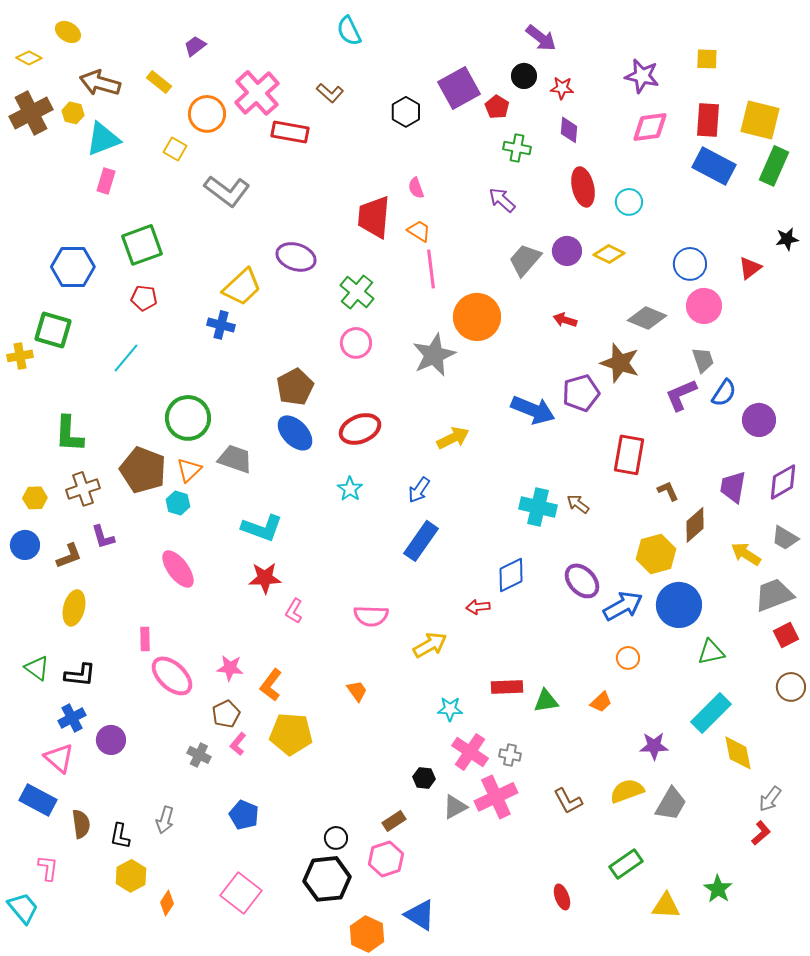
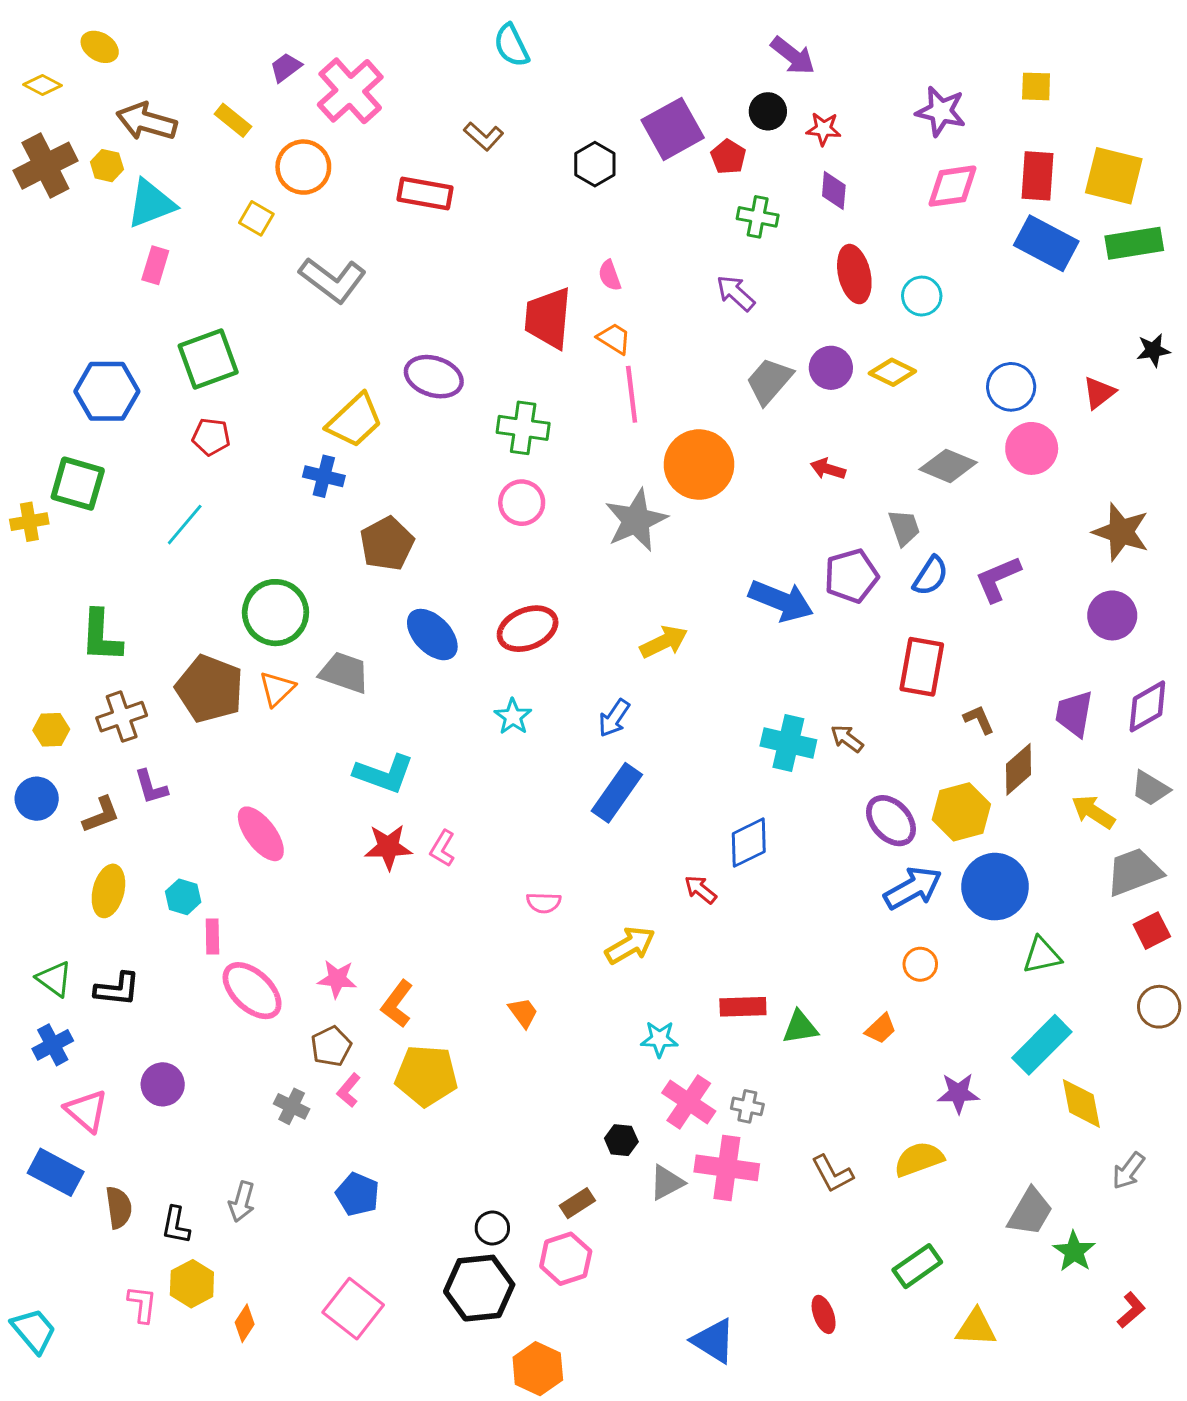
pink cross: (257, 93) -> (350, 91), moved
green rectangle: (774, 166) -> (1134, 243), turned 57
green cross: (357, 292) -> (523, 428), turned -32
gray trapezoid: (703, 360) -> (904, 528), moved
brown star: (620, 363) -> (1121, 532), moved
brown pentagon: (295, 387) -> (387, 544), moved
blue semicircle: (724, 393) -> (931, 576), moved
cyan hexagon: (178, 503) -> (183, 897), moved
purple ellipse: (582, 581) -> (891, 821), moved
red arrow: (478, 607) -> (700, 889), turned 45
pink L-shape: (294, 611) -> (443, 848), moved
pink semicircle: (371, 616) -> (544, 903), size x0.7
blue cross: (72, 718) -> (53, 1045), moved
pink cross: (496, 797) -> (727, 1168), turned 33
gray trapezoid: (671, 804) -> (1030, 1212), moved
red L-shape: (761, 833) -> (1131, 1310), moved
pink L-shape: (48, 868) -> (142, 1304), moved
green star: (718, 889) -> (1074, 1251), moved
blue triangle: (420, 915) -> (714, 1341), moved

